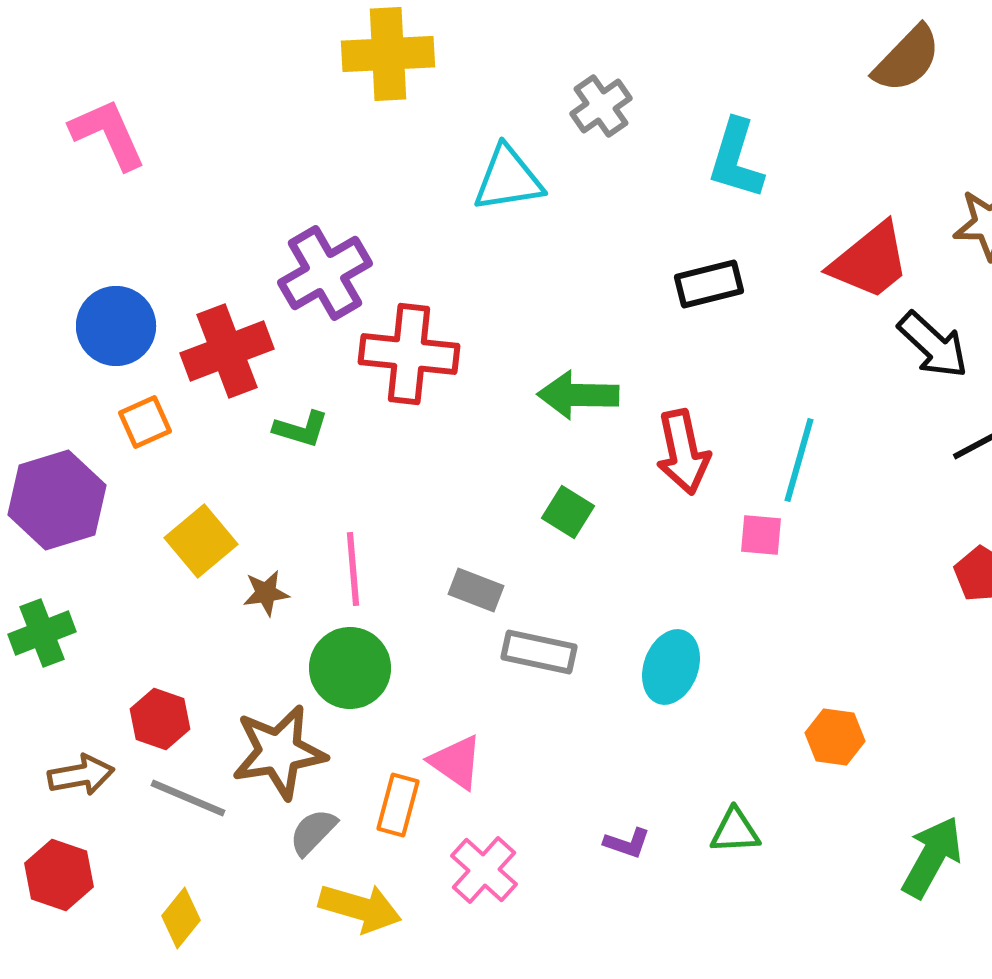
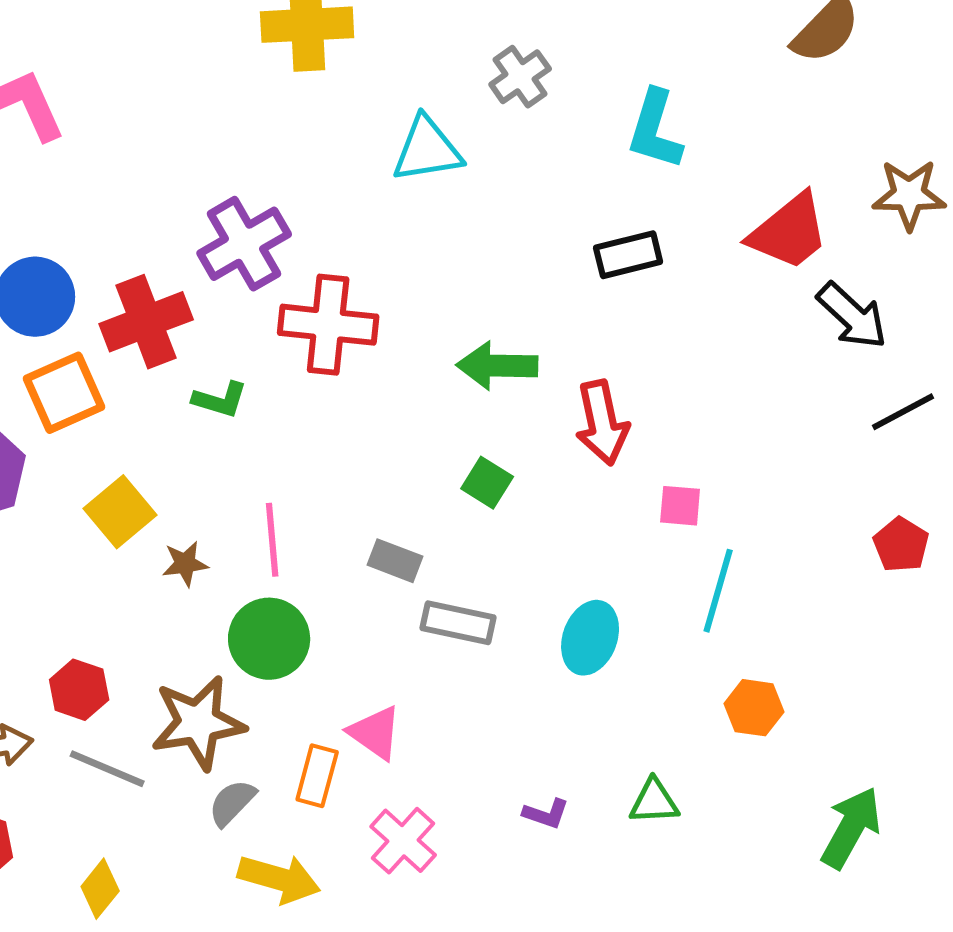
orange square: (145, 422) -> (64, 393), size x1.5
cyan line: (799, 460) -> (718, 591), moved

